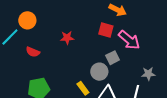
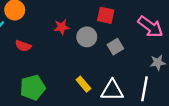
pink arrow: (129, 40) -> (150, 27), moved
gray circle: (99, 72) -> (87, 37), moved

